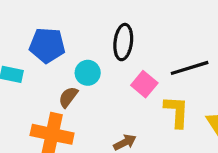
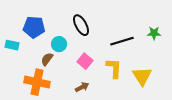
black ellipse: (123, 42) -> (81, 25), turned -35
pink square: (144, 84) -> (85, 61), moved

